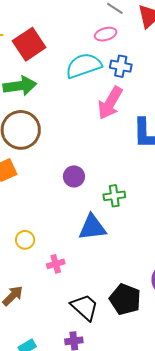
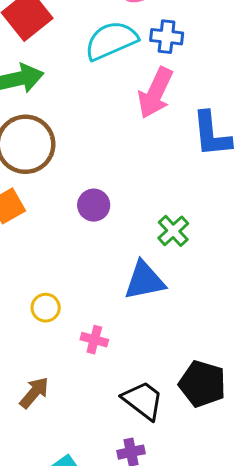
purple circle: (74, 176) -> (94, 205), moved
green cross: (114, 196) -> (173, 231), turned -30
pink cross: (56, 264) -> (94, 340), turned 36

